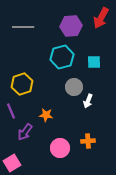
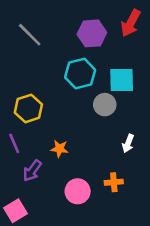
gray line: (23, 27) -> (30, 35), turned 45
cyan square: (94, 62) -> (122, 80), size x1.5
gray circle: (74, 87) -> (105, 105), moved
white arrow: (88, 101) -> (128, 143), moved

